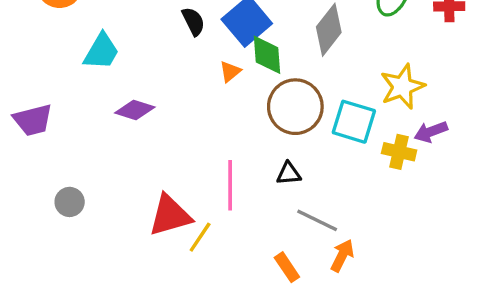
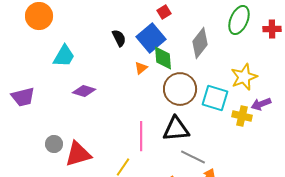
black triangle: (289, 174) -> (176, 129), size x1.8
gray circle: (70, 202) -> (54, 144), moved
red triangle: (170, 215) -> (78, 154), moved

